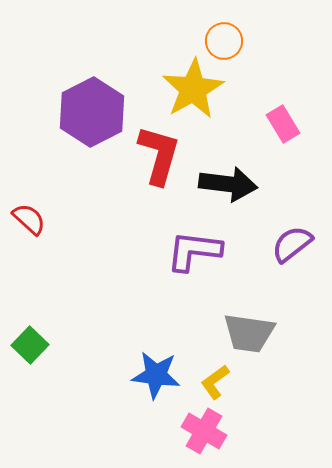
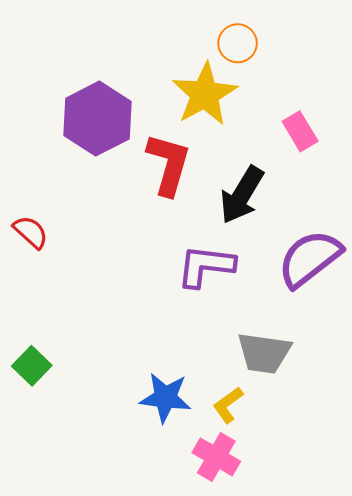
black arrow: (228, 184) -> (242, 195), turned 114
purple semicircle: (292, 244) -> (310, 259), size x1.5

